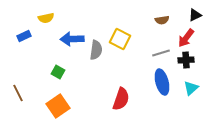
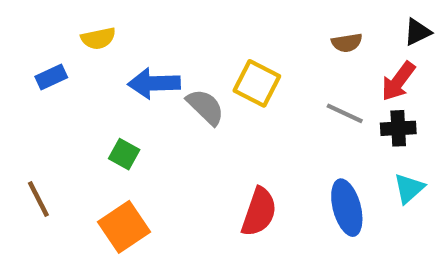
gray semicircle: (96, 50) -> (205, 107), turned -54
gray line: (161, 53) -> (345, 113), turned 42
blue ellipse: (162, 82) -> (347, 208), moved

